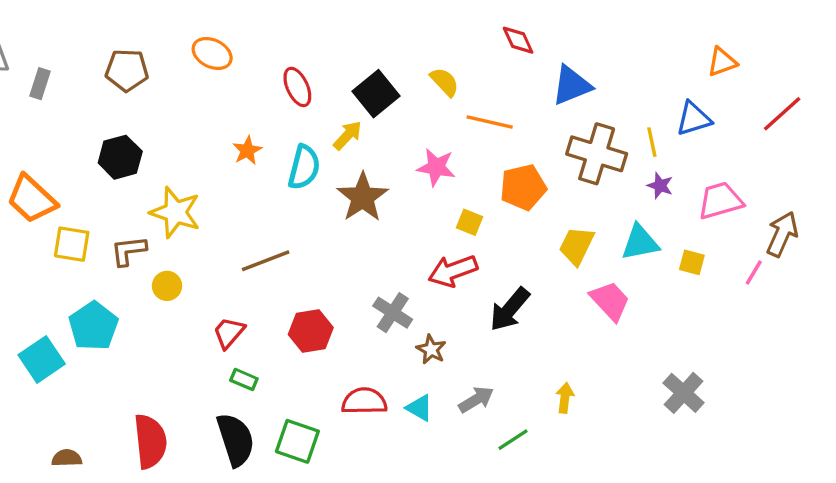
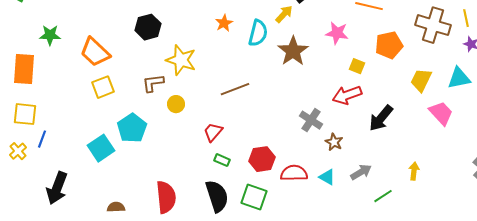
yellow square: (72, 244) -> (103, 87), moved, turned -30
red hexagon: (311, 331) -> (262, 159), moved

